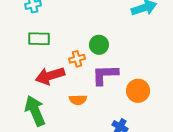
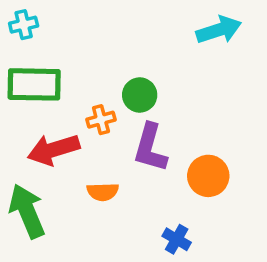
green rectangle: (39, 39) -> (34, 84), size x1.4
purple L-shape: (105, 75) -> (150, 148), turned -72

